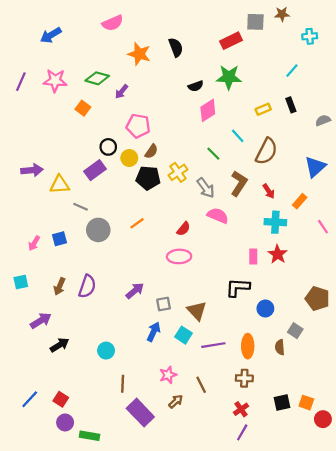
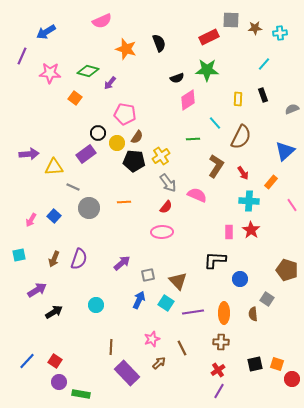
brown star: (282, 14) -> (255, 28), moved
purple line: (21, 82) -> (22, 56), moved
yellow rectangle: (263, 109) -> (238, 99), turned -64
green line: (213, 154) -> (193, 139), turned -48
gray arrow: (206, 188) -> (168, 183), moved
orange line: (137, 223) -> (124, 202), turned 32
blue square: (60, 239) -> (54, 216), turned -32
cyan circle: (106, 351) -> (96, 305), moved

